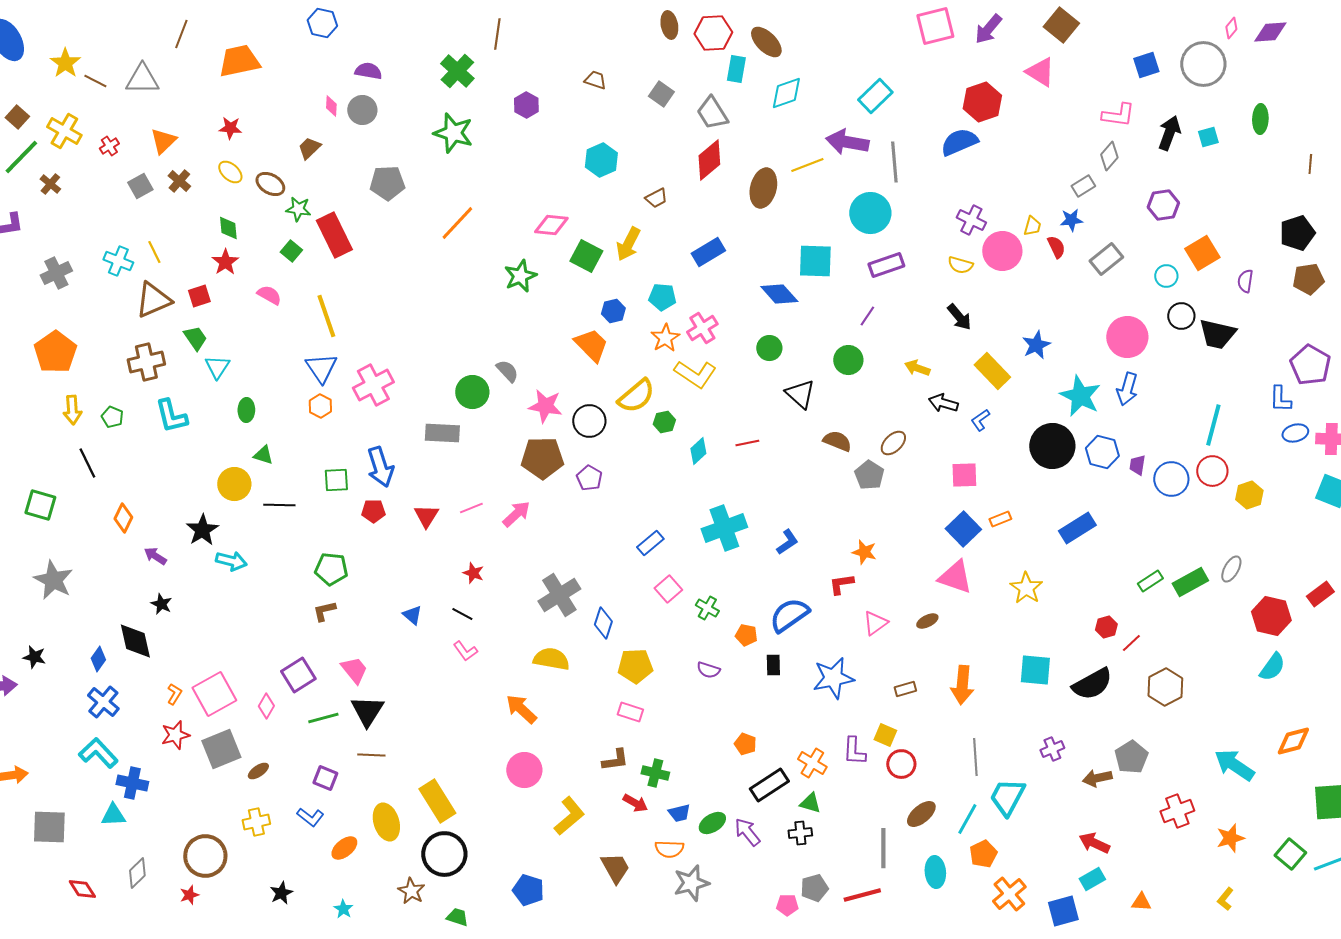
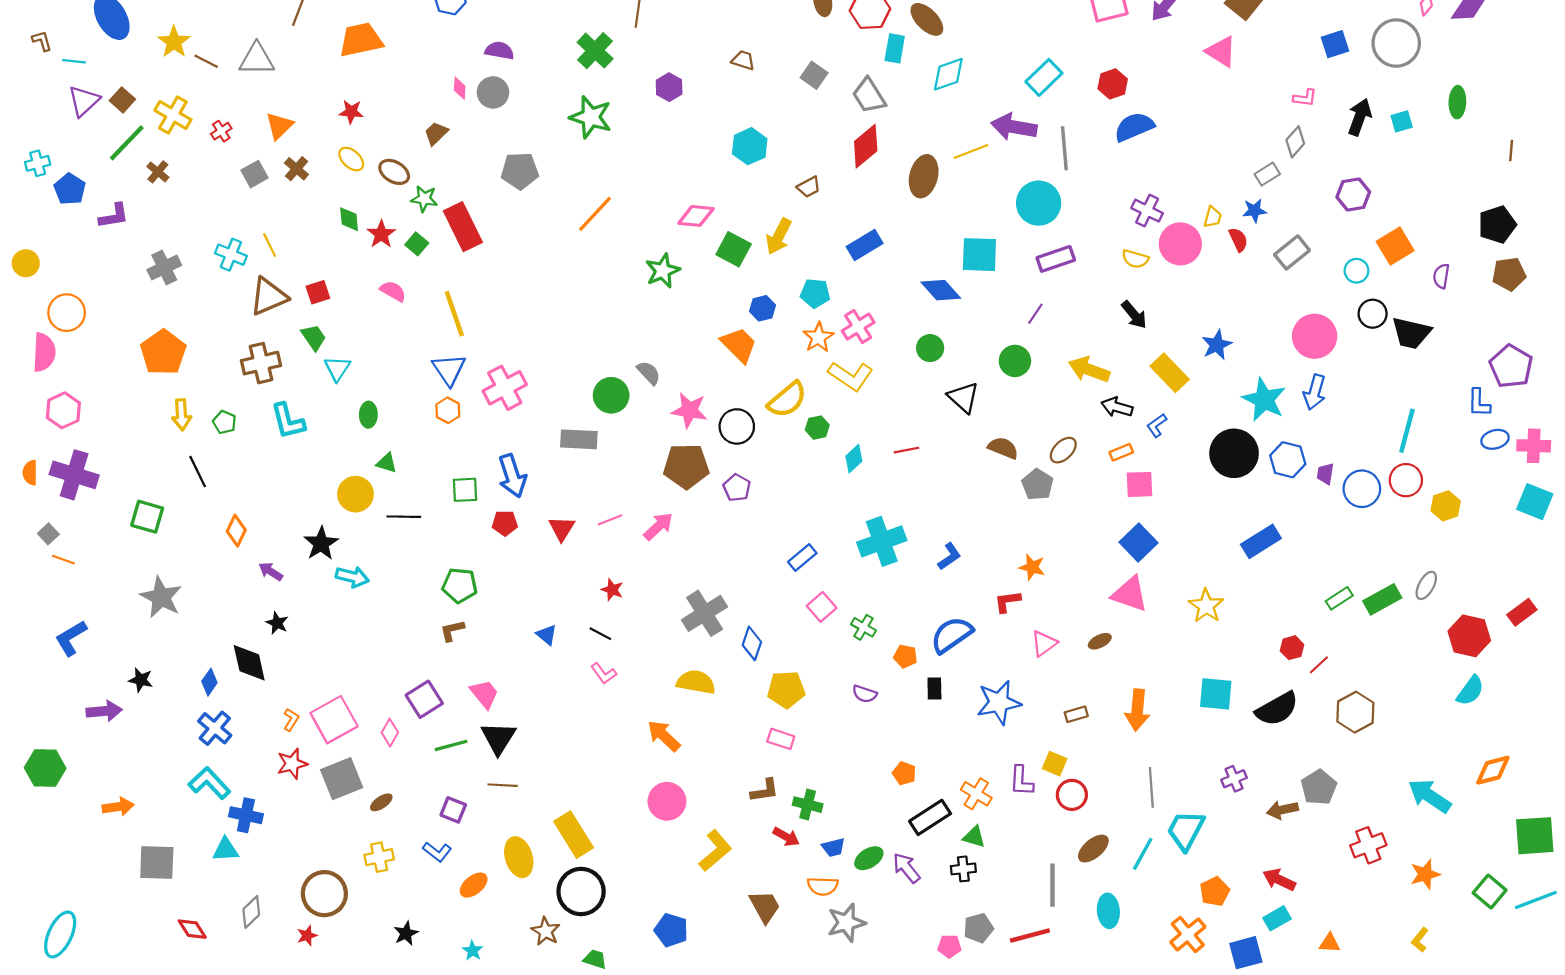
red hexagon: (982, 102) -> (1113, 84), moved, size x0.7
pink L-shape: (1118, 115) -> (1305, 98), size x0.7
red star: (225, 262) -> (381, 234), moved
yellow arrow: (917, 368) -> (1089, 370), size x1.5
orange rectangle: (1000, 519) -> (1121, 452), moved
orange pentagon: (983, 854) -> (1215, 891), moved

